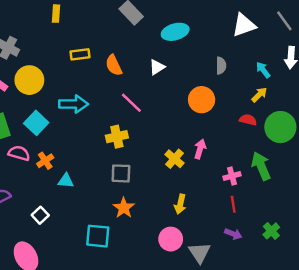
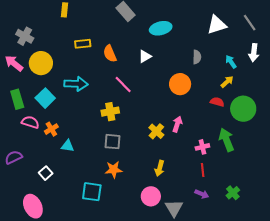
orange star: (124, 208) -> (114, 170), turned 30

